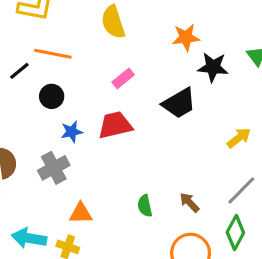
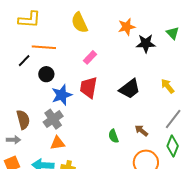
black trapezoid: (179, 103) -> (130, 89), moved
red trapezoid: (115, 125) -> (89, 87), turned -60
blue star: (72, 132) -> (62, 95), size x1.5
yellow arrow: (239, 138) -> (168, 86), turned -84
orange triangle: (81, 213) -> (58, 143), moved

